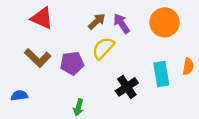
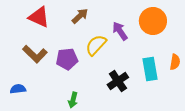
brown arrow: (97, 21) -> (80, 16), moved
purple arrow: (121, 23) -> (120, 31), moved

